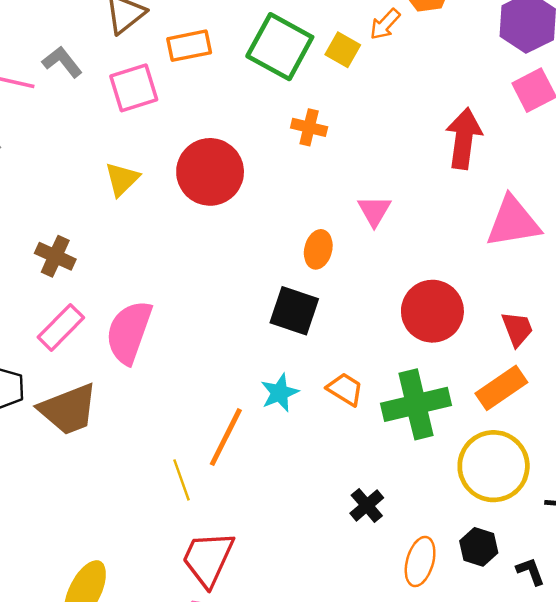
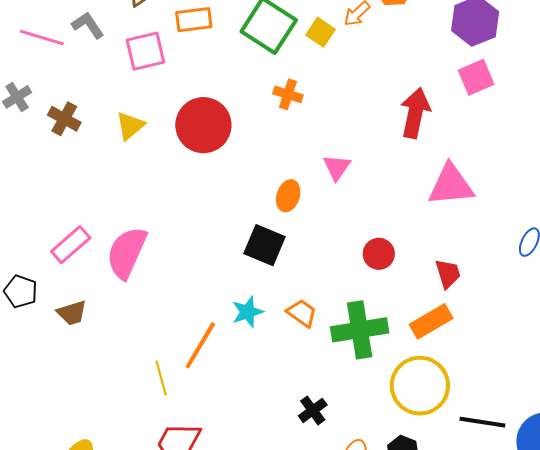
brown cross: (55, 256) -> (64, 119), moved
red circle: (432, 311) -> (379, 254), size x0.6
brown trapezoid: (68, 409) -> (72, 313), size x0.6

